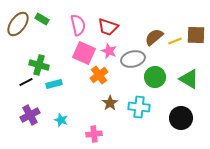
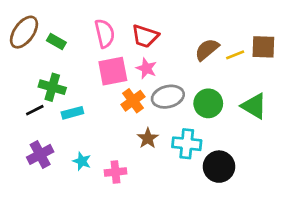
green rectangle: (42, 19) -> (56, 42), moved
pink square: (84, 53) -> (113, 71), turned -35
gray ellipse: (133, 59) -> (168, 97), moved
black circle: (181, 118) -> (219, 167), moved
pink cross: (94, 134) -> (115, 172), moved

